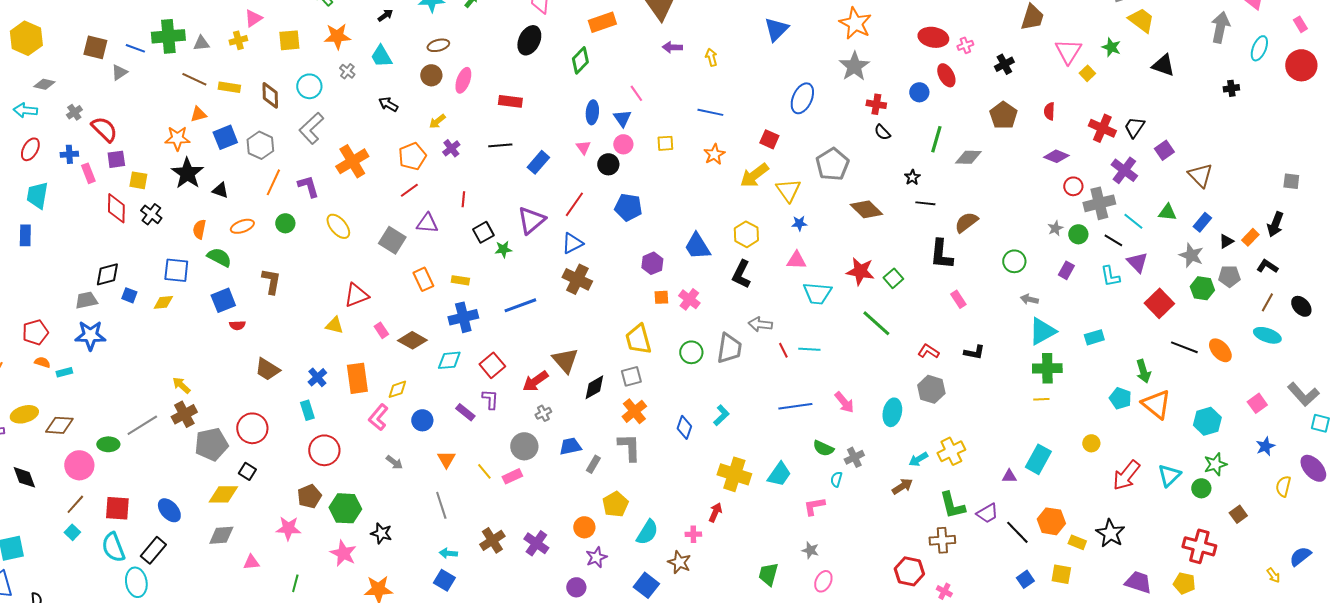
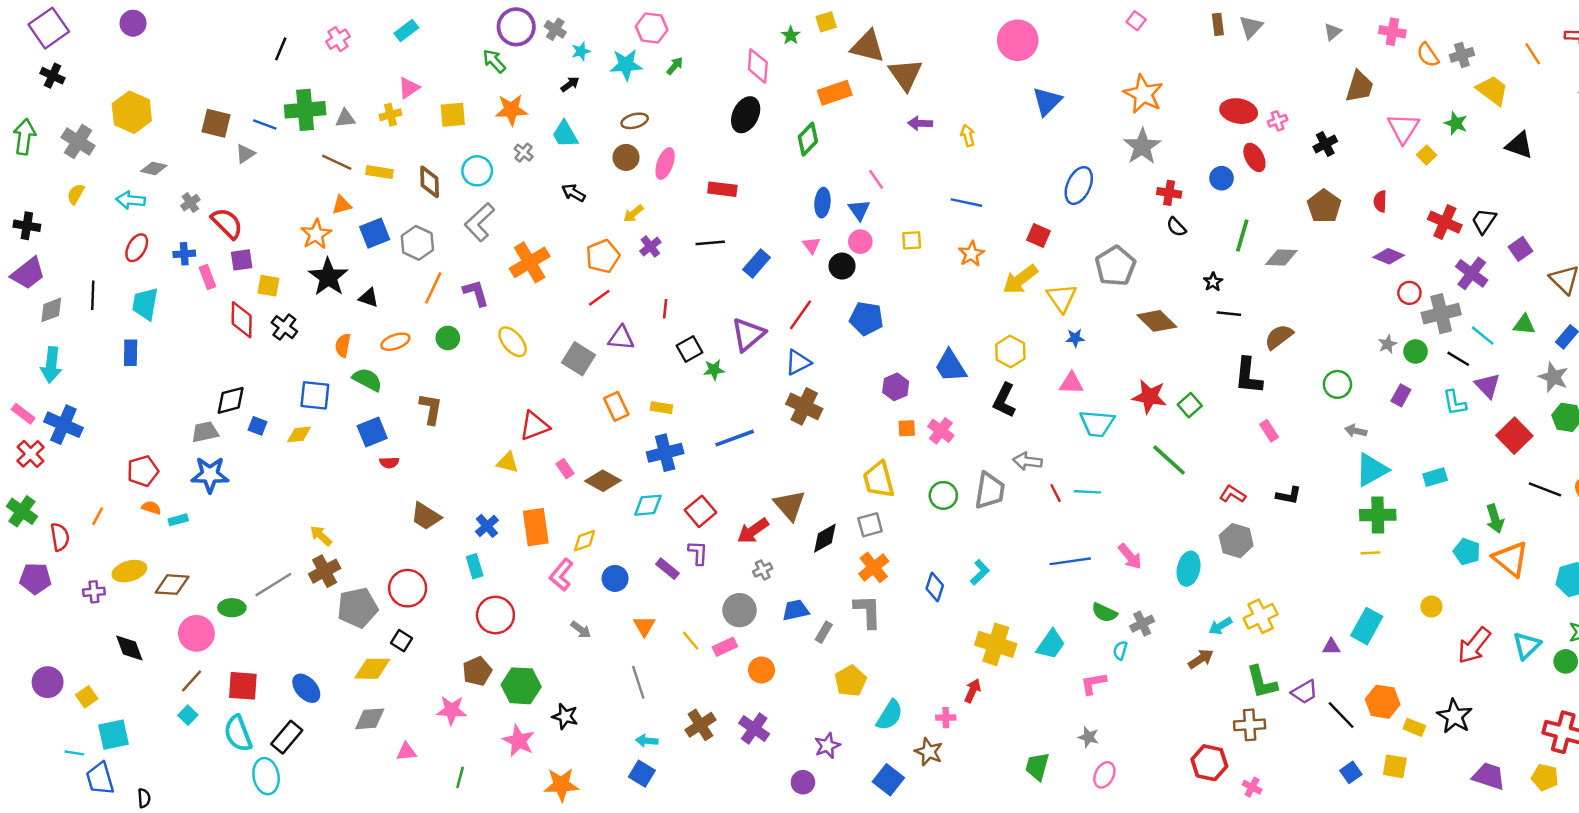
orange star: (177, 138) -> (316, 234), turned -30
orange circle: (584, 527) -> (761, 670), moved

